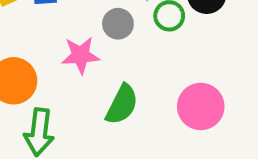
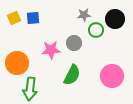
gray circle: (118, 24) -> (74, 43), moved

